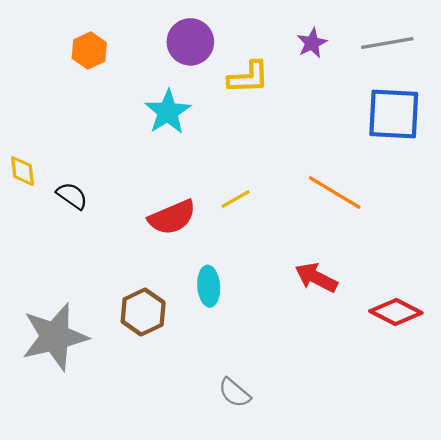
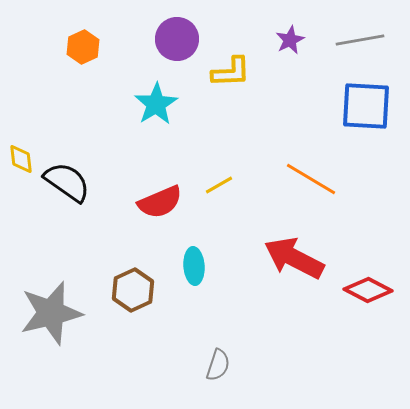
black semicircle: (72, 196) -> (67, 182), size x1.6
red arrow: (316, 278) -> (294, 258), size x1.5
gray semicircle: (234, 393) -> (218, 365), turned -112

